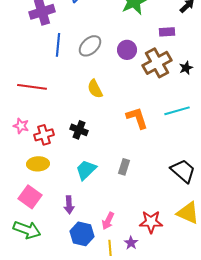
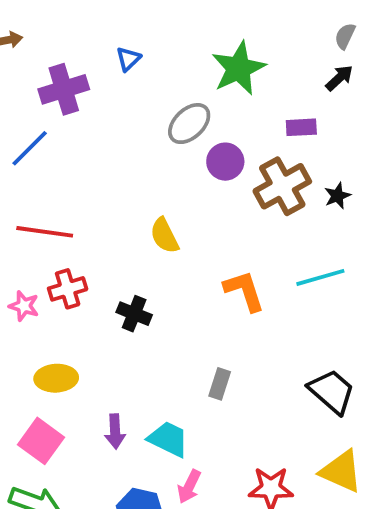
blue line: (58, 45) -> (30, 148), moved, turned 40
gray ellipse: (90, 46) -> (189, 124), moved
red cross: (44, 135) -> (68, 289), moved
cyan trapezoid: (86, 170) -> (168, 439), moved, turned 70
purple arrow: (69, 205) -> (115, 431), moved

